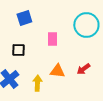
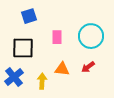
cyan circle: (86, 25) -> (91, 36), moved
black square: (18, 50) -> (23, 48), size x1.6

